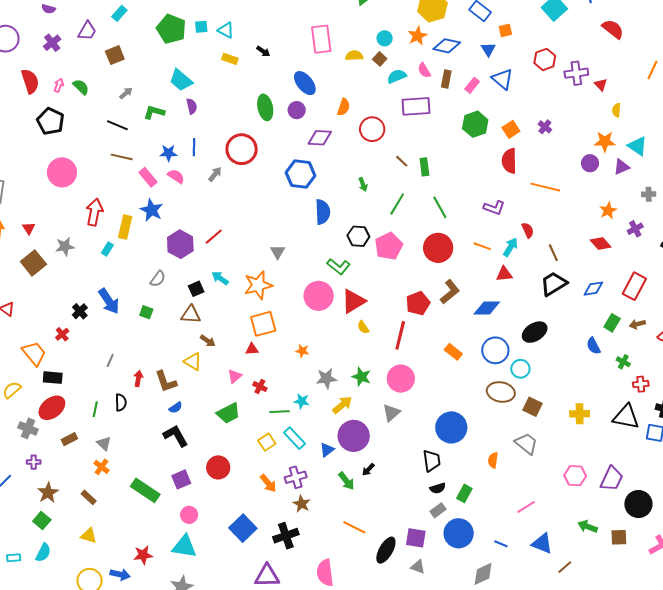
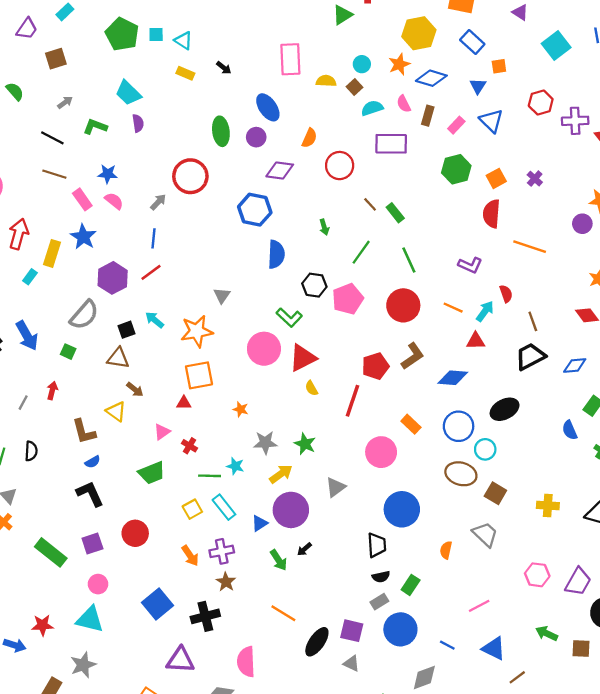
blue line: (194, 147) -> (154, 238), moved
green rectangle: (424, 167) -> (395, 213), turned -36
gray semicircle: (158, 279) -> (84, 315), size x1.6
red arrow: (138, 378) -> (52, 390), moved
pink circle: (401, 379) -> (381, 452), moved

